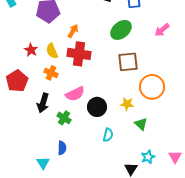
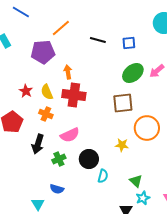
green ellipse: (121, 30) -> (133, 73), moved
orange arrow: (73, 31) -> (68, 72), turned -40
black circle: (97, 107) -> (89, 159), moved
green cross: (64, 118) -> (59, 159), turned 32
green triangle: (141, 124) -> (136, 181), moved
blue semicircle: (62, 148) -> (57, 189), turned 104

